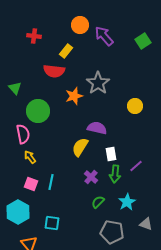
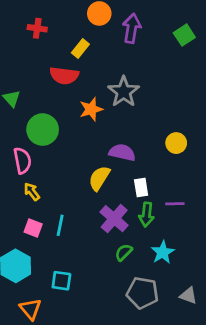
purple arrow: (104, 36) -> (132, 28), turned 50
yellow circle: (135, 106) -> (176, 143), moved
purple line: (136, 166) -> (175, 204), turned 40
purple cross: (91, 177) -> (114, 219), size x1.5
gray triangle: (146, 224) -> (188, 296), moved

